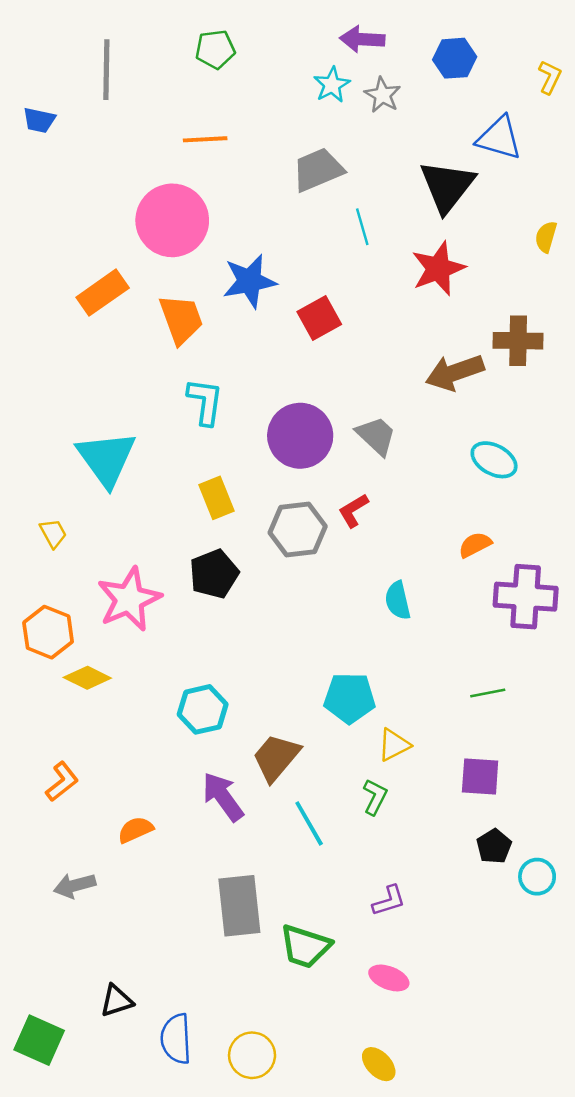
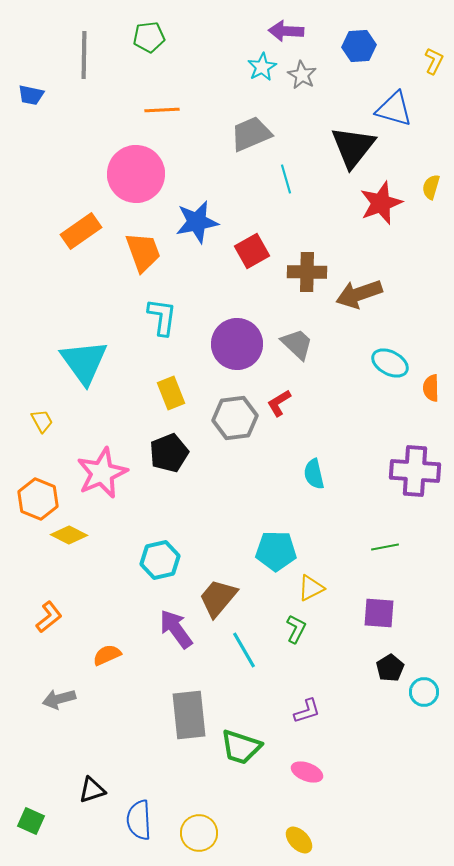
green pentagon: (215, 49) -> (149, 37), moved
red star: (438, 269) -> (381, 203), moved
brown cross: (518, 341) -> (307, 272), moved
orange semicircle: (475, 545) -> (431, 388), moved, turned -64
green square: (39, 1040) -> (31, 821), size x0.7

